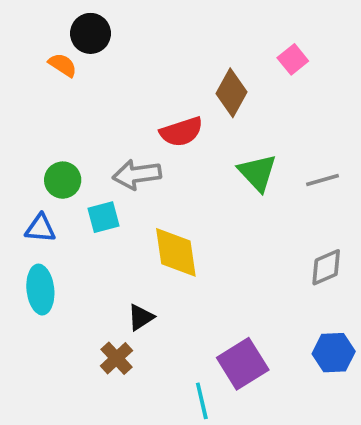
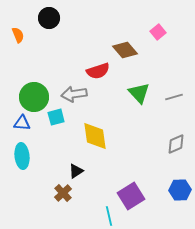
orange semicircle: (63, 65) -> (18, 35), moved, turned 35
brown diamond: (232, 93) -> (125, 50), turned -70
green circle: (63, 180) -> (34, 97), size x1.5

